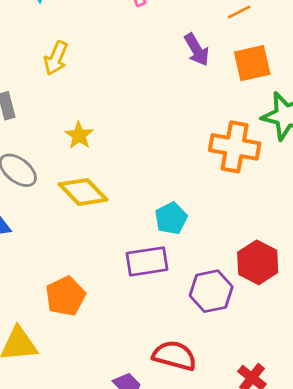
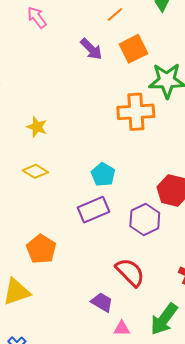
yellow star: (79, 135) -> (37, 127), moved
yellow diamond: (83, 192) -> (35, 171), size x0.7
red semicircle: (174, 356) -> (130, 272), turned 44

